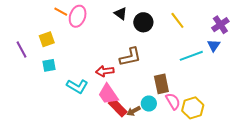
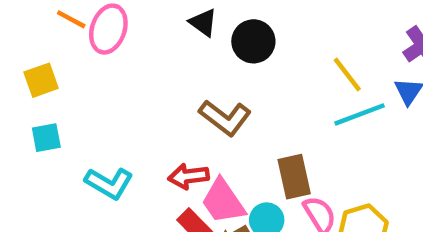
yellow line: (177, 20) -> (347, 74), moved
brown L-shape: (130, 57) -> (225, 118), turned 50
red arrow: (105, 71) -> (188, 176), moved
pink trapezoid: (108, 94) -> (223, 201), moved

